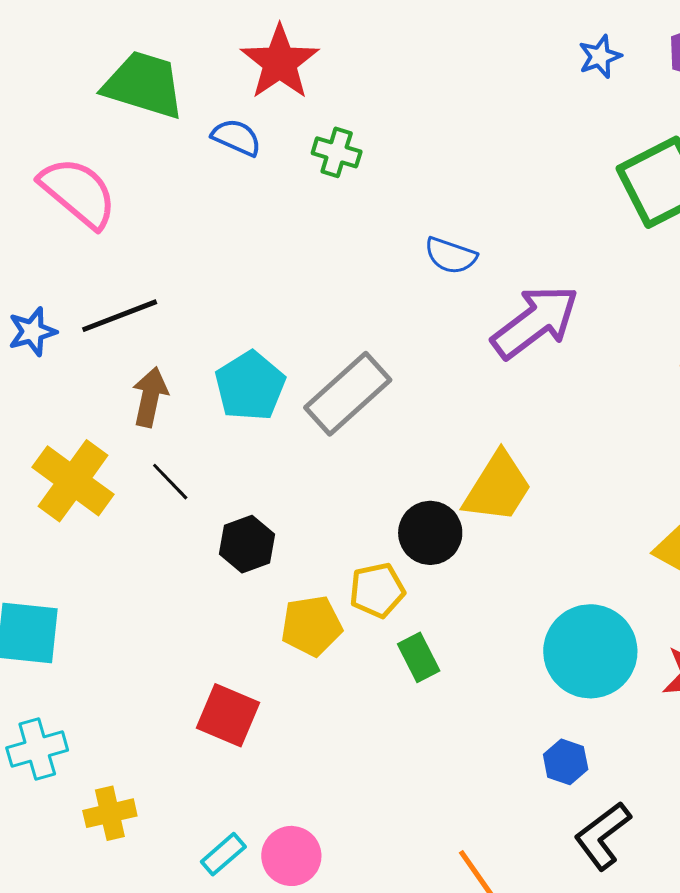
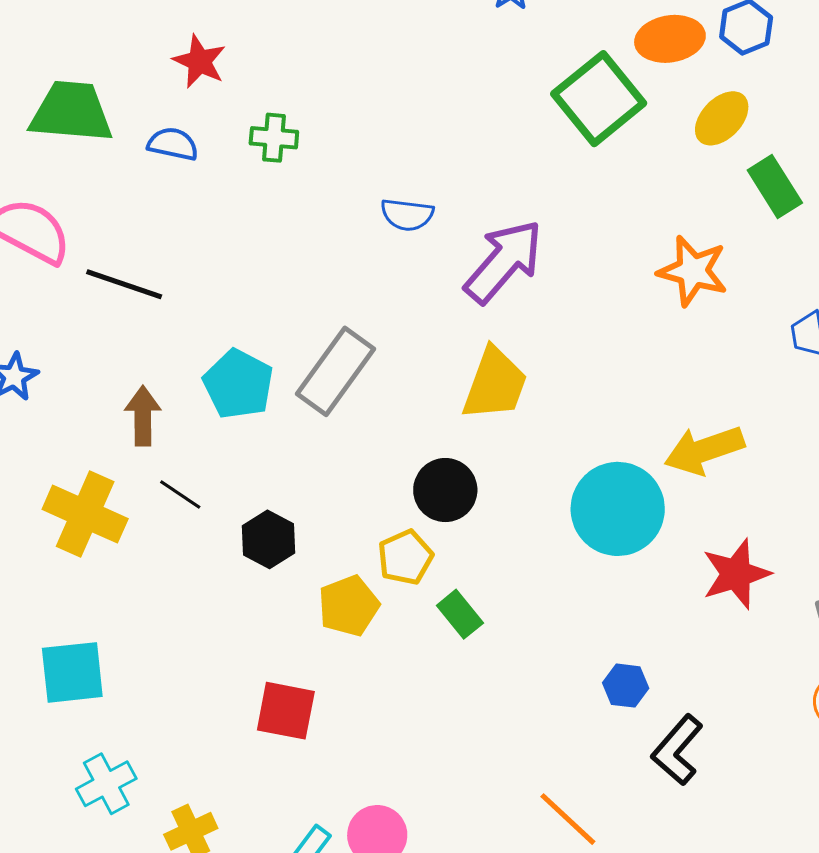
red star: (280, 62) -> (199, 61), size x0.7
black line: (120, 316) -> (124, 284), moved, turned 52
yellow trapezoid: (498, 487) -> (495, 384), moved
cyan circle: (590, 651) -> (618, 509), moved

